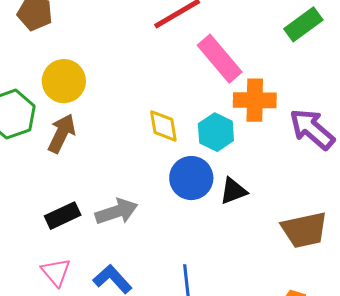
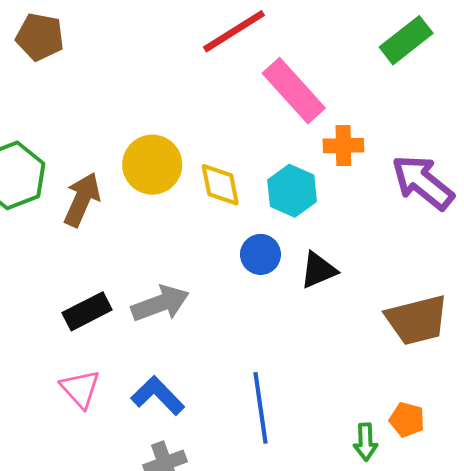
yellow circle: (64, 81) -> (152, 165), moved
orange cross: (255, 100) -> (343, 146), size x0.7
blue circle: (191, 178) -> (260, 254), size x0.7

